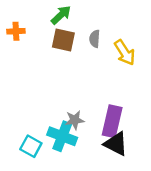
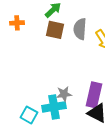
gray semicircle: (95, 39) -> (80, 29), size x1.5
cyan cross: (62, 136) -> (54, 107), turned -30

